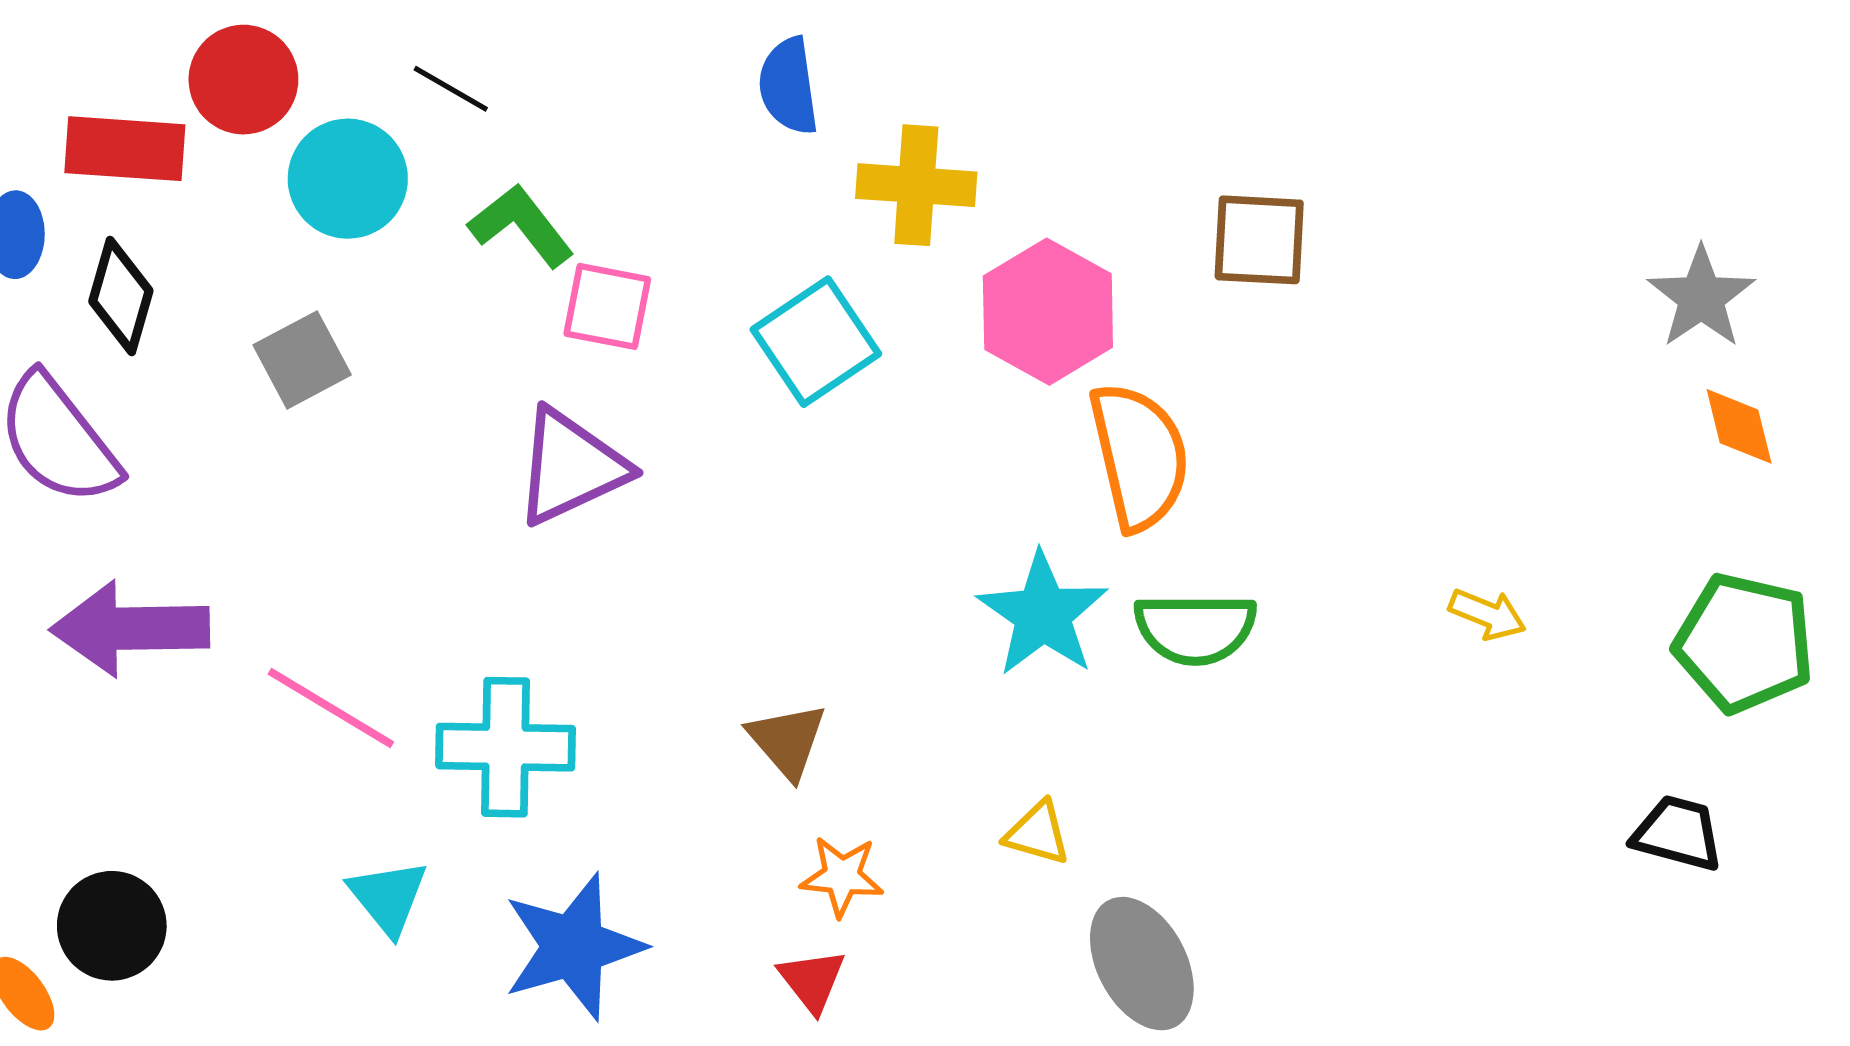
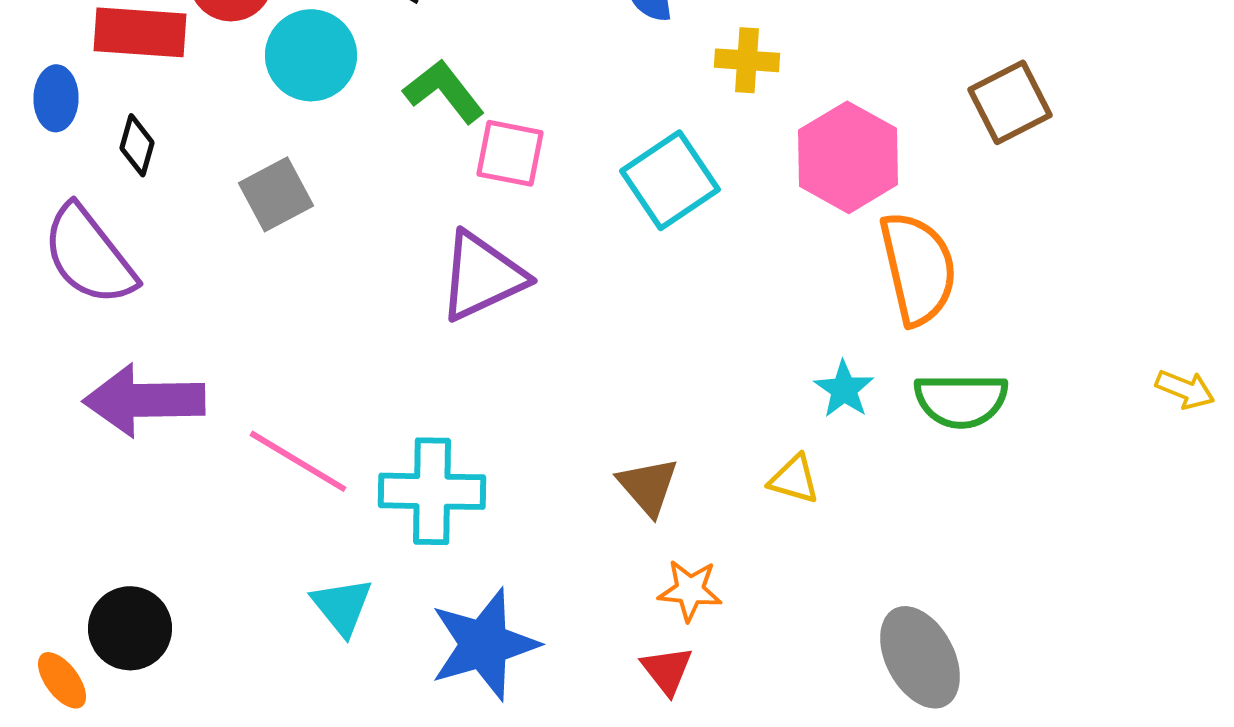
yellow cross: (916, 185) -> (747, 60), size x0.7
brown square: (1259, 240) -> (1010, 102), turned -30
black diamond: (121, 296) -> (137, 145), size x0.7
cyan star: (1043, 614) -> (844, 389), size x0.6
yellow triangle: (1038, 833) -> (794, 479), moved

